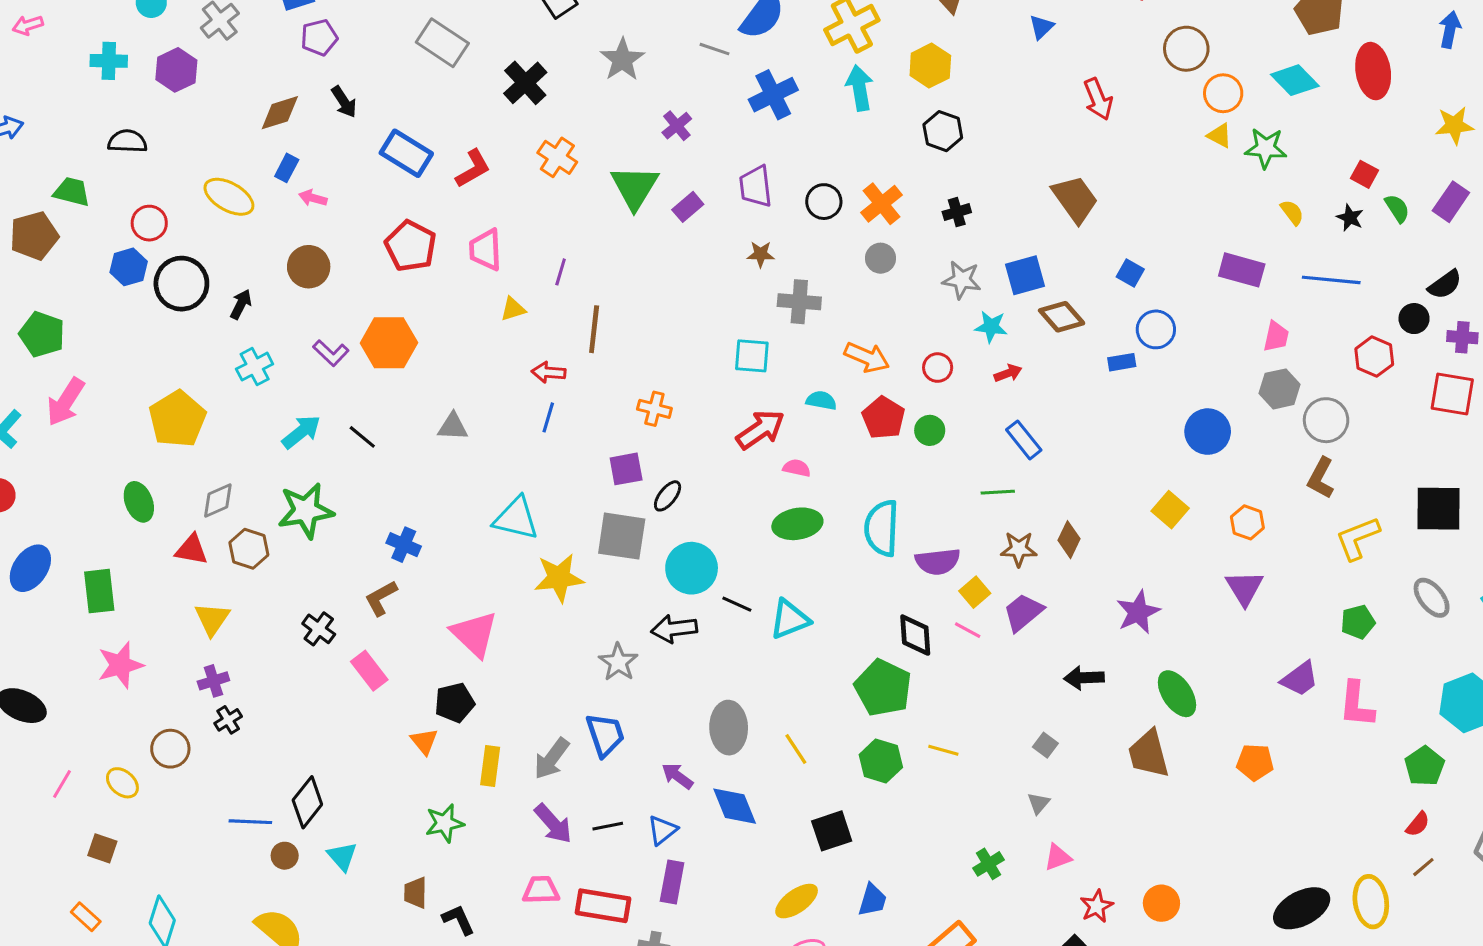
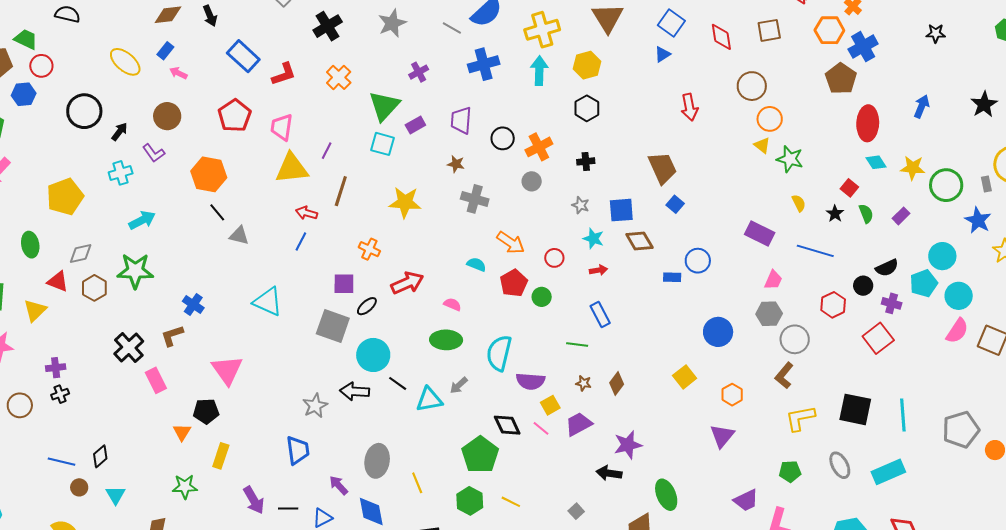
cyan diamond: (1295, 80) -> (876, 162), moved, size x0.7
purple rectangle: (1451, 202) -> (901, 216), size x0.7
red circle: (149, 223) -> (41, 66), moved
blue hexagon: (129, 267) -> (24, 94), moved
blue square: (1130, 273) -> (675, 204), moved
gray star: (962, 280) -> (581, 205), size x0.7
yellow triangle: (513, 309) -> (292, 168), size x2.0
purple L-shape: (331, 353) -> (154, 153), moved
cyan square: (752, 356) -> (383, 144), moved
red square: (1452, 394) -> (878, 338), turned 32
red arrow: (760, 430) -> (407, 283), moved
black line: (362, 437) -> (217, 212), moved
brown star: (1019, 549) -> (583, 383), size x0.7
yellow star: (559, 578) -> (405, 202), moved
purple star: (1138, 612) -> (628, 445), moved
yellow triangle: (212, 619) -> (35, 310), moved
black cross: (319, 629) -> (129, 348), size x1.4
black diamond: (915, 635) -> (507, 425), turned -32
gray arrow: (552, 759) -> (459, 385), moved, size x0.7
black diamond: (307, 802) -> (100, 456), size x0.7

